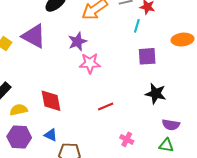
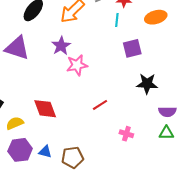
orange ellipse: (183, 40) -> (156, 17), moved
blue triangle: (51, 135) -> (45, 152), moved

